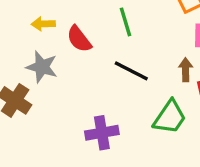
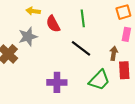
gray star: (42, 67) -> (28, 37), turned 30

